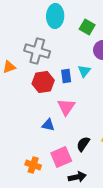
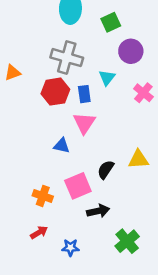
green square: (87, 27) -> (111, 22), turned 35
gray cross: (37, 51) -> (67, 58), moved
blue rectangle: (66, 76) -> (84, 94), moved

